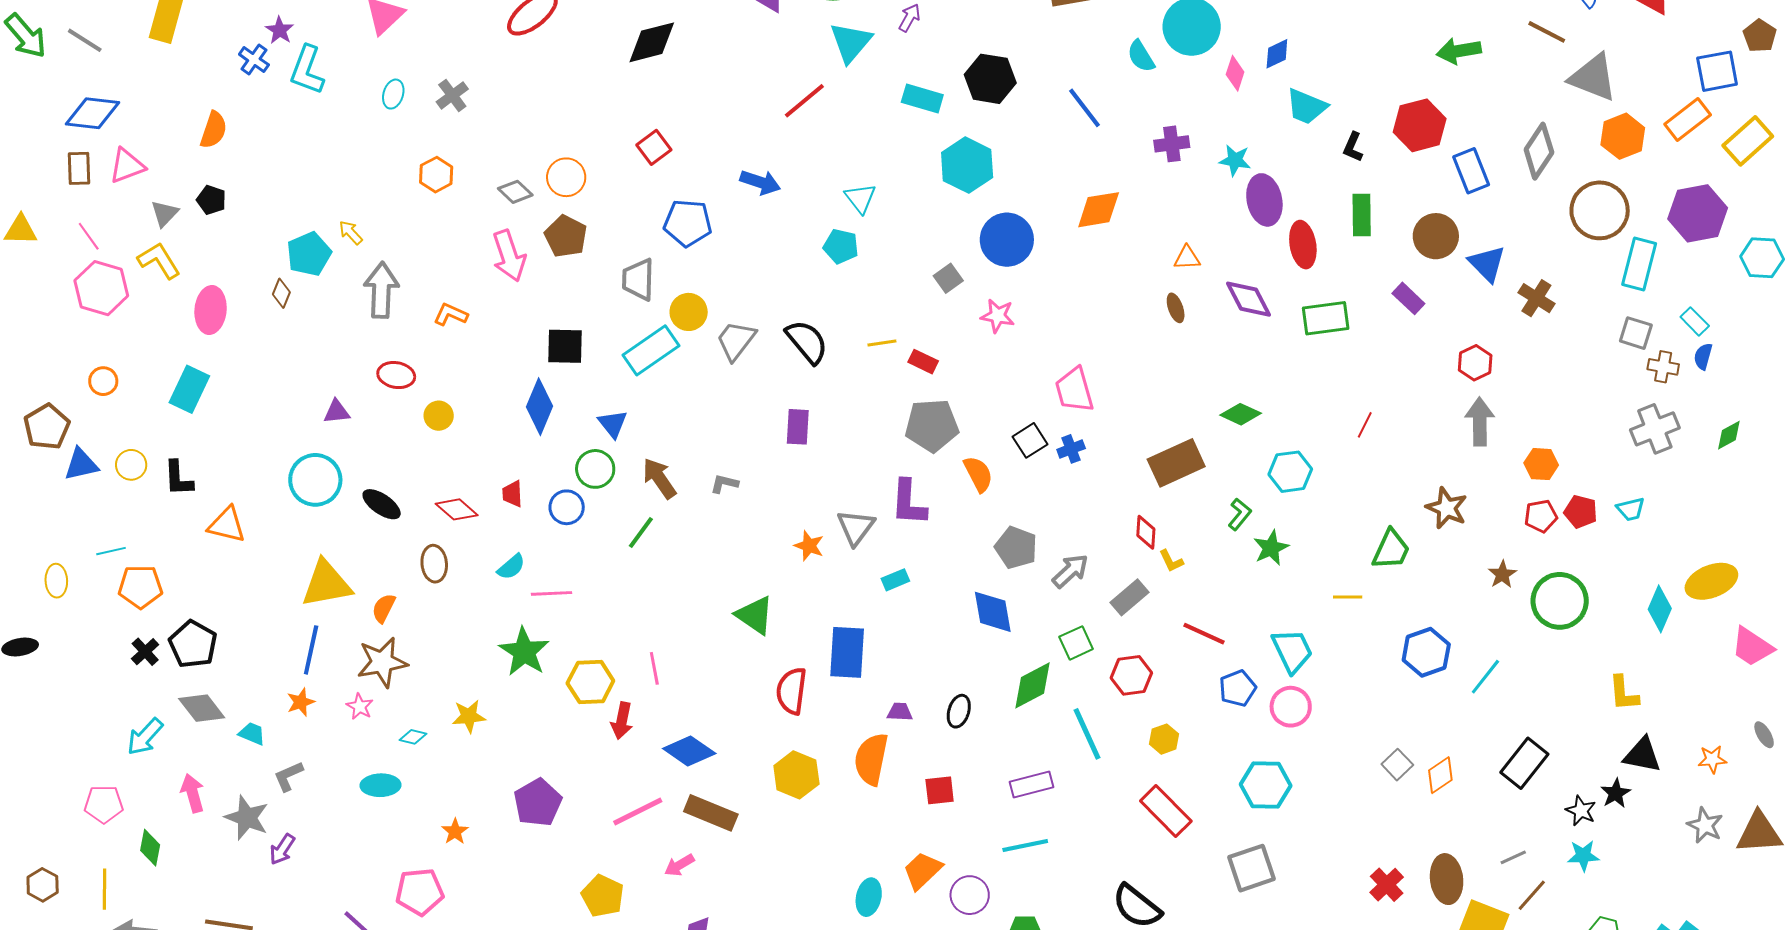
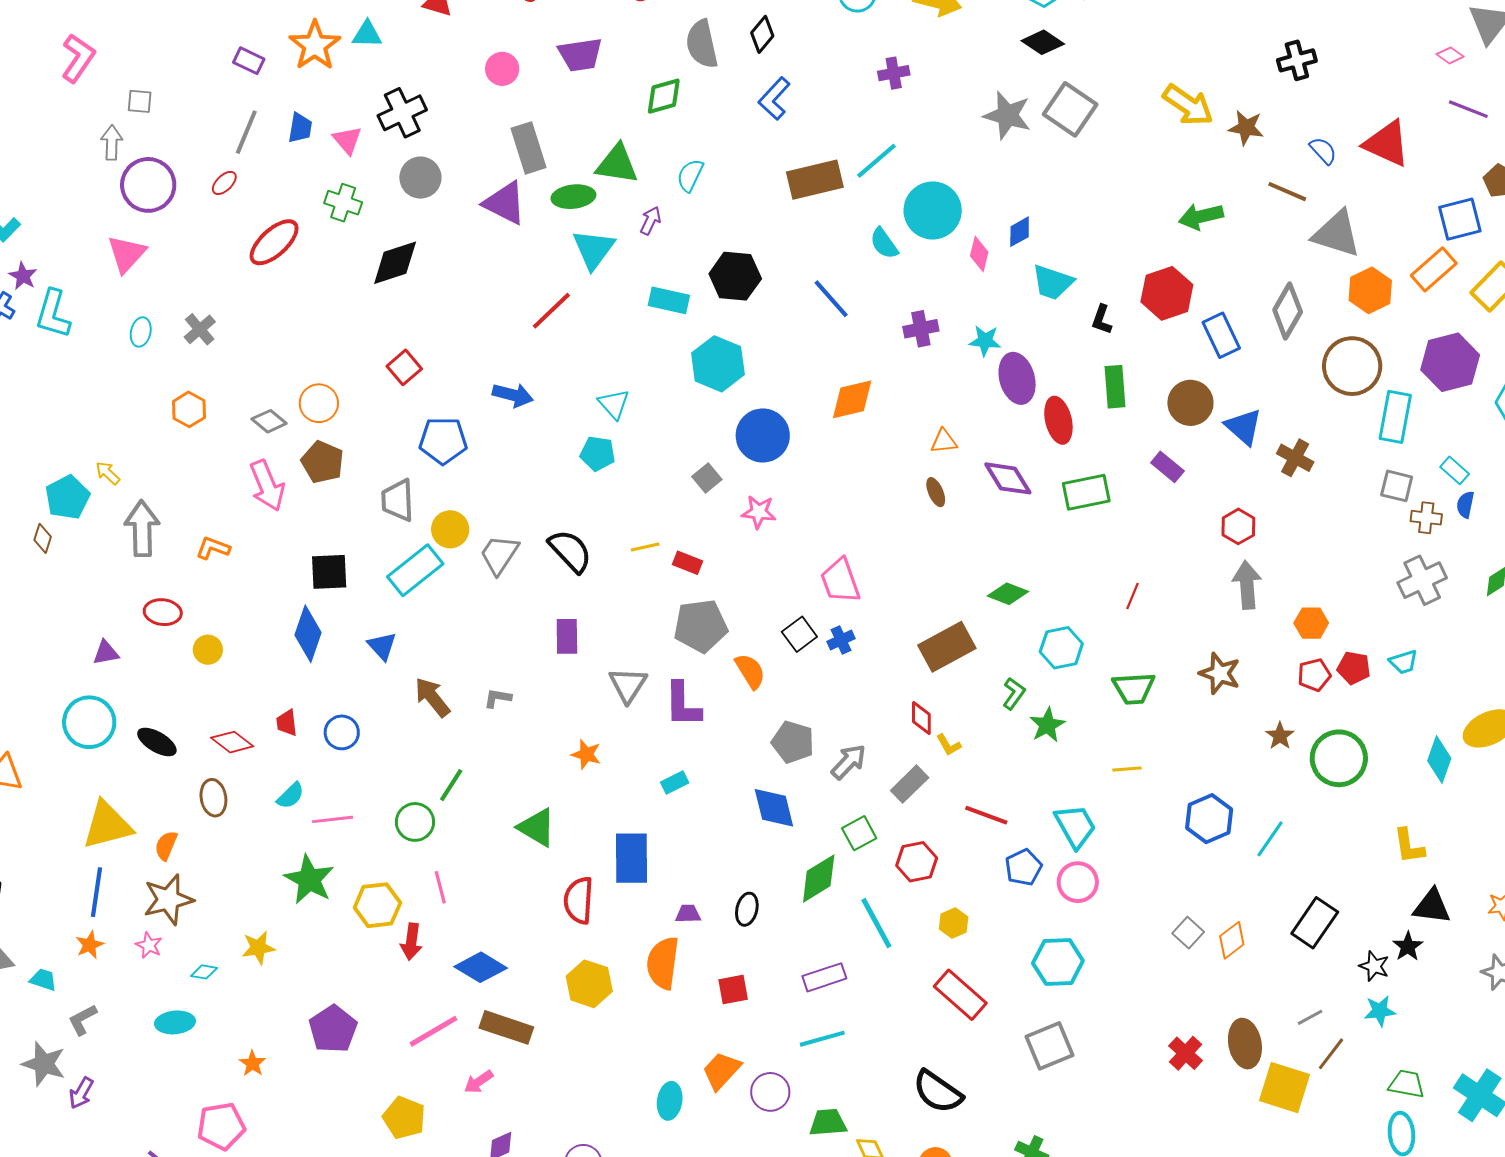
green circle: (595, 469) -> (415, 822), moved
gray triangle: (856, 527) -> (628, 685), moved
green line: (641, 532) -> (451, 785), moved
green trapezoid: (1391, 550) -> (1134, 688), moved, turned 66

